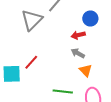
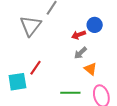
blue circle: (90, 18) -> (95, 25), moved
gray arrow: (78, 53) -> (80, 53), turned -64

